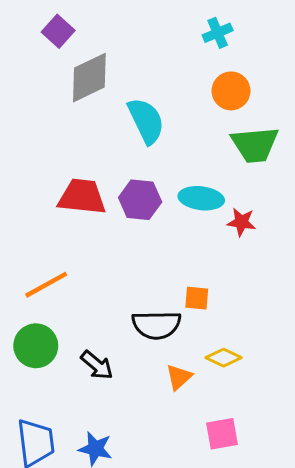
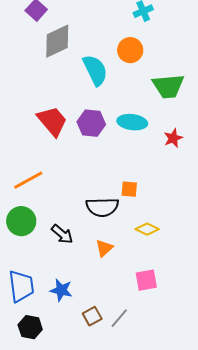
orange circle: (231, 91) -> (130, 50), moved
red trapezoid: (82, 197) -> (52, 121), turned 44
red star: (241, 222) -> (173, 138), moved, turned -30
orange triangle: (179, 377) -> (104, 248), moved

